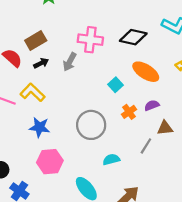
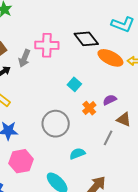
black diamond: (133, 37) -> (86, 39), turned 45
gray arrow: (70, 62) -> (24, 58), moved
orange ellipse: (146, 72) -> (110, 58), moved
brown triangle: (165, 128) -> (124, 120), turned 35

